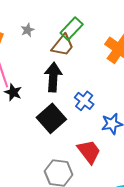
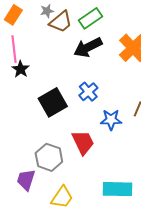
brown trapezoid: (63, 45) -> (61, 22), moved
black arrow: (53, 77) -> (88, 47), moved, turned -132

